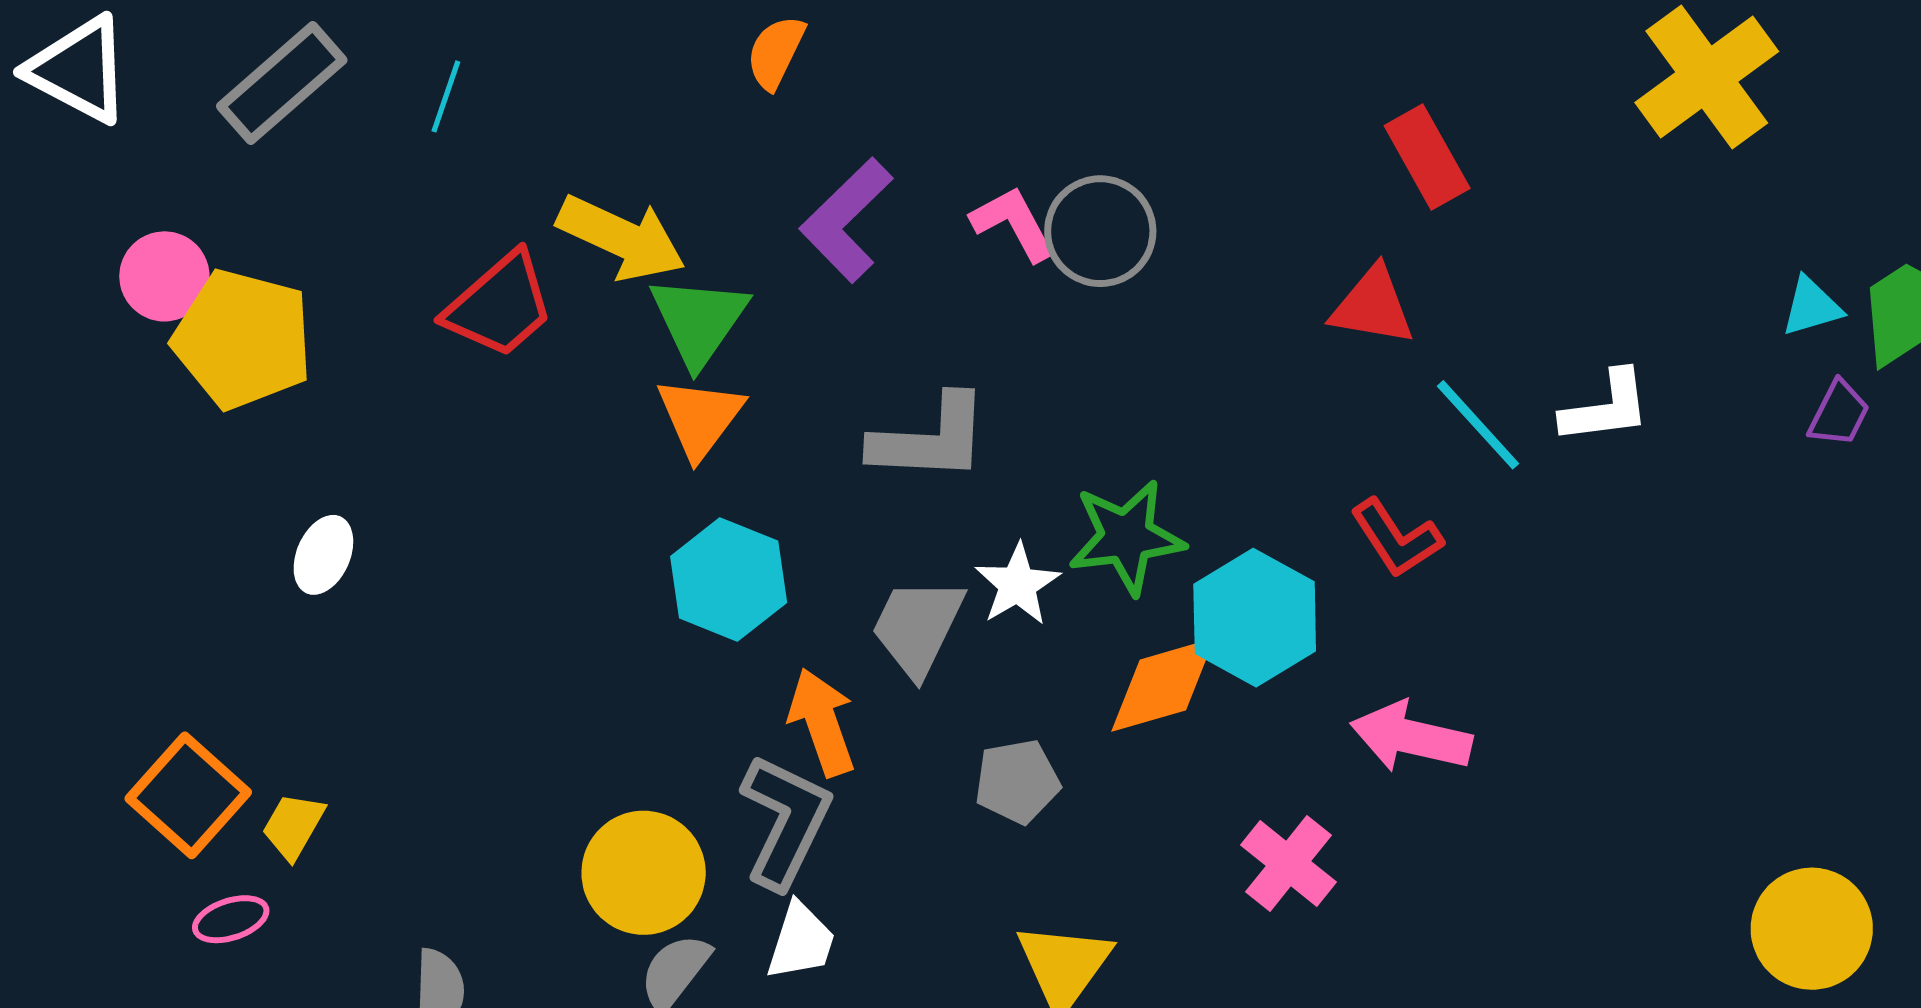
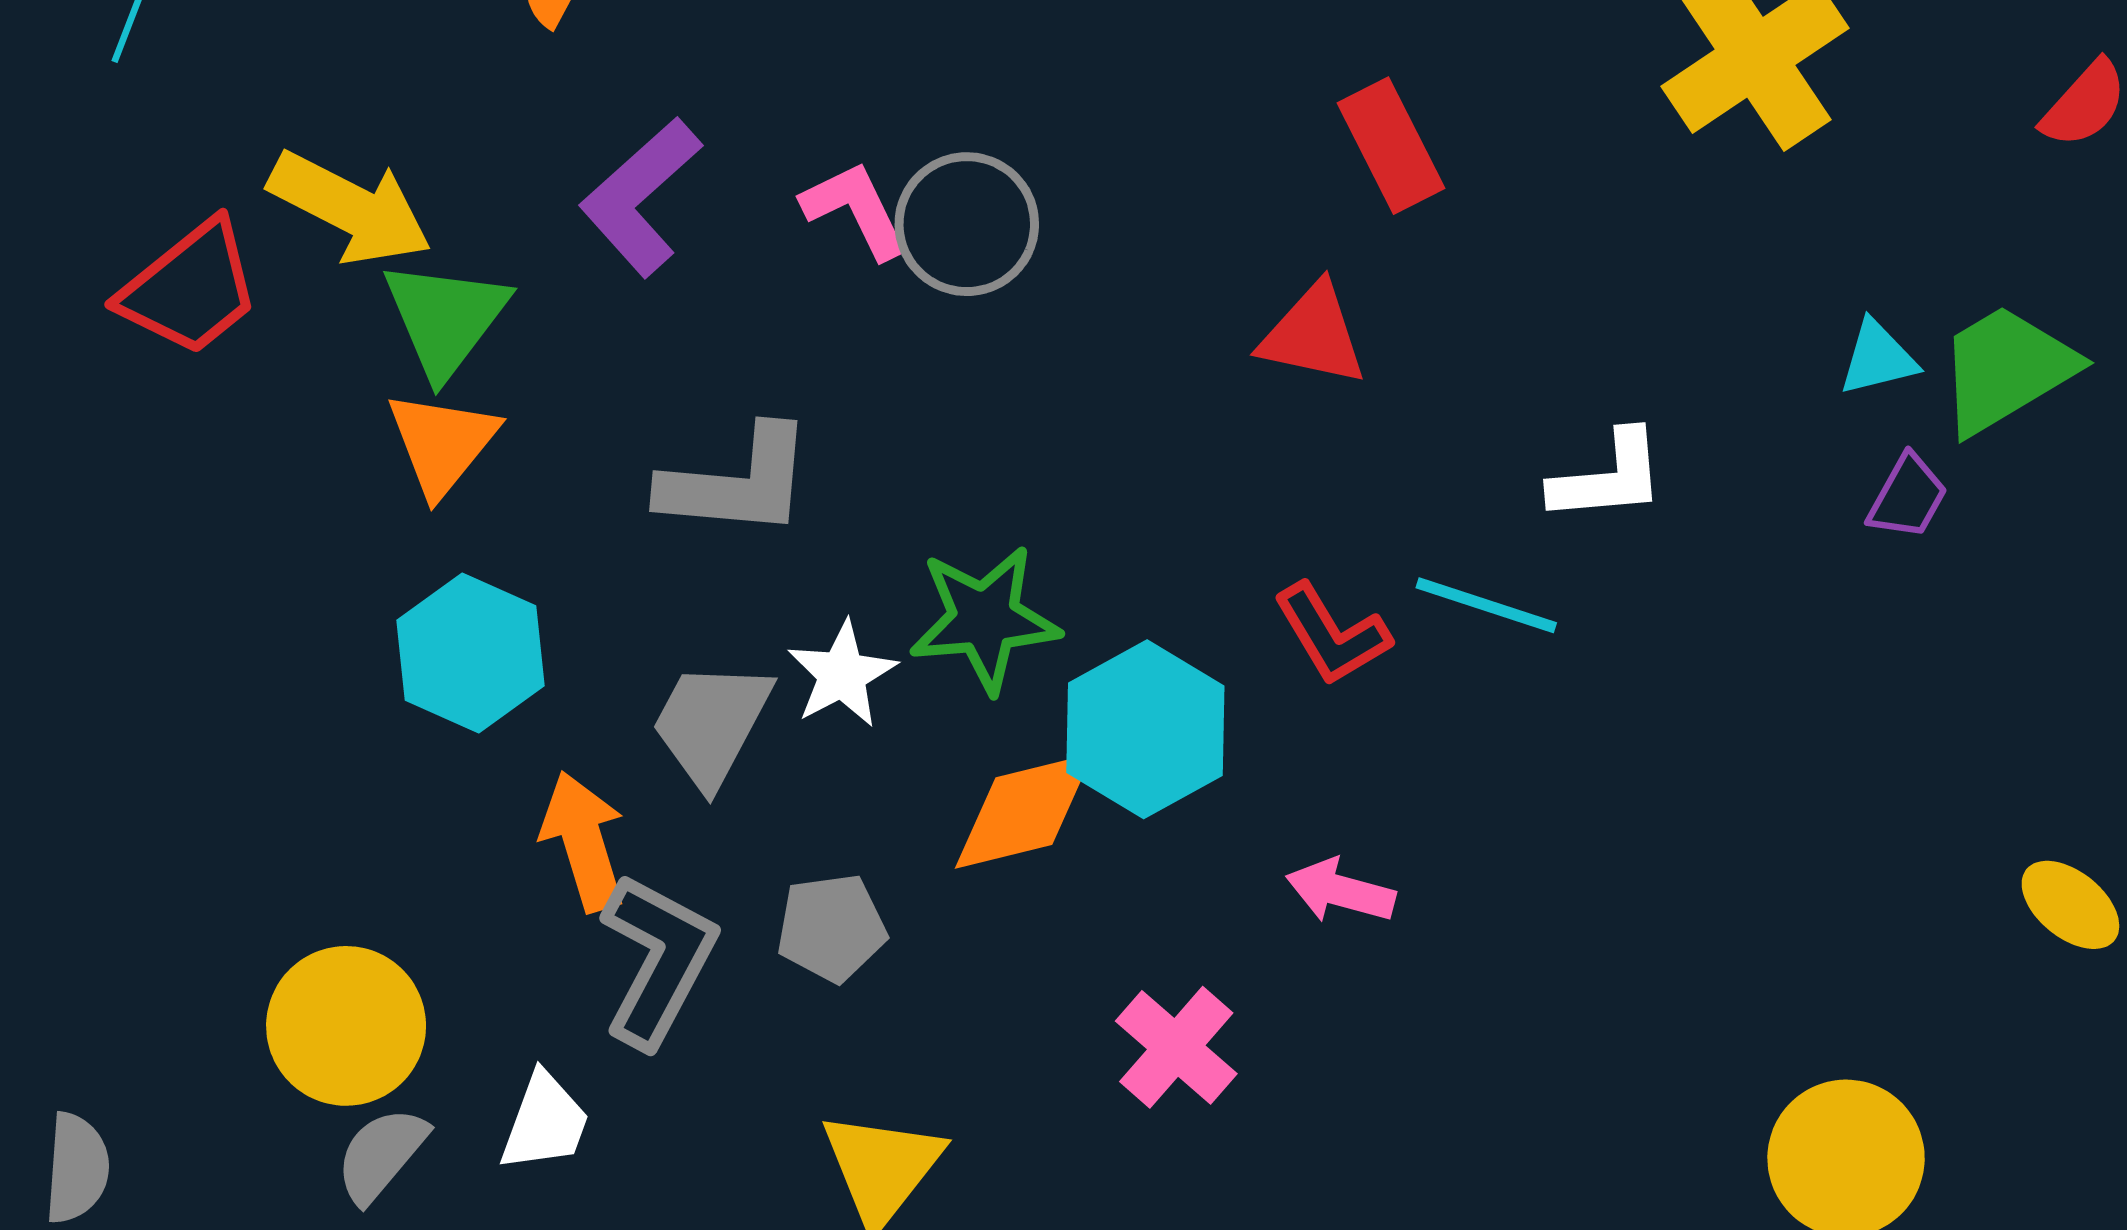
cyan line: (1478, 425) -> (1486, 605), moved, turned -32
pink arrow: (1411, 737) -> (1340, 891), size x0.7
gray L-shape: (785, 821) -> (658, 960), moved

